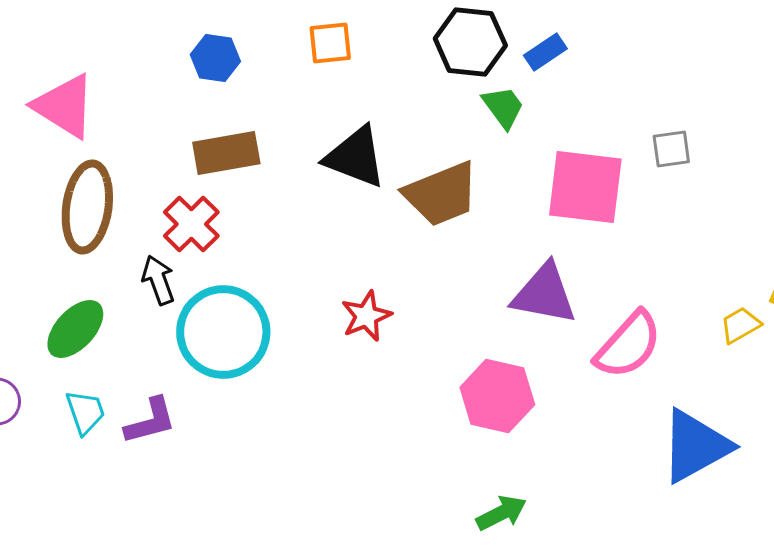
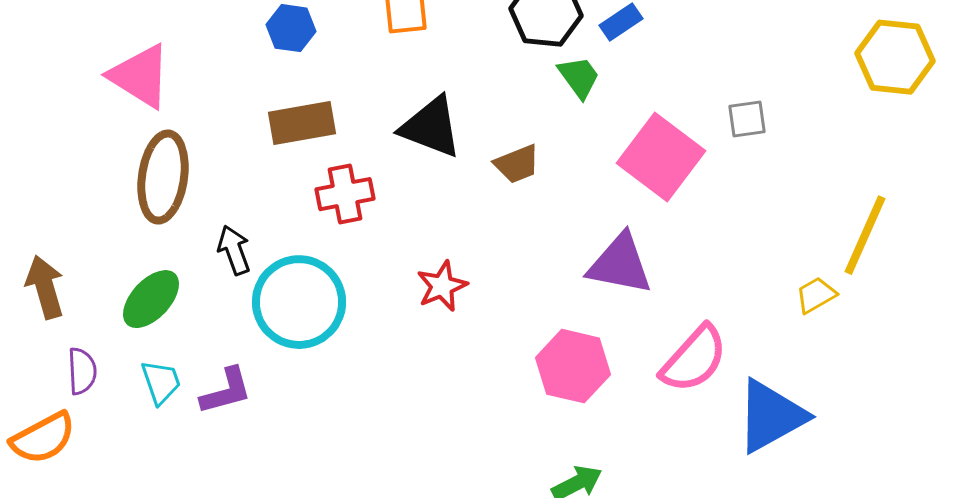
pink square: (585, 187) -> (661, 157), turned 30
brown trapezoid: (441, 194) -> (517, 164), size x0.6
red cross: (191, 224) -> (345, 194), moved, turned 34
pink semicircle: (628, 345) -> (694, 359), moved

